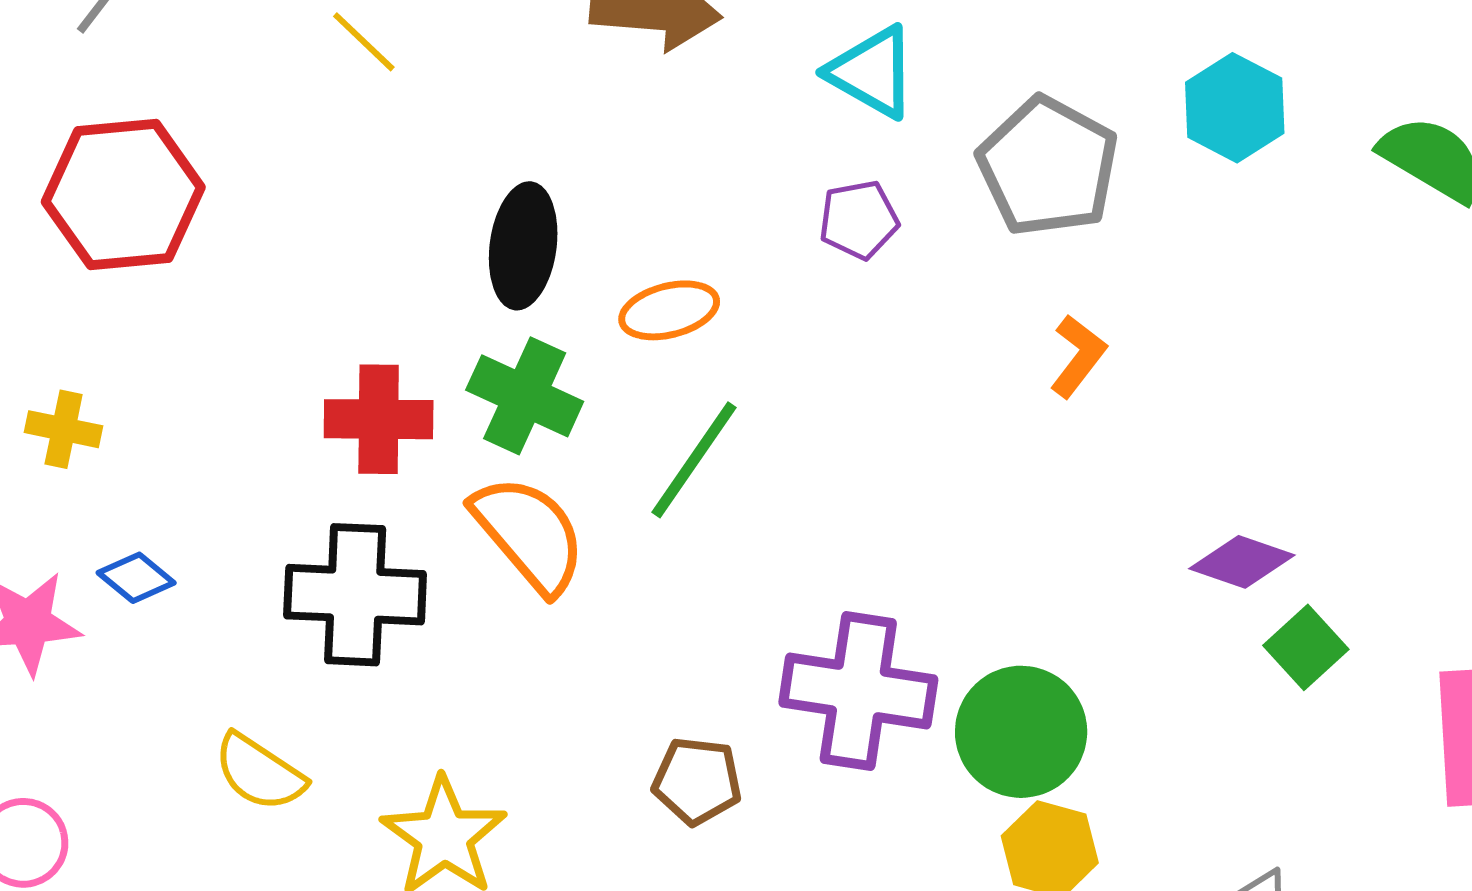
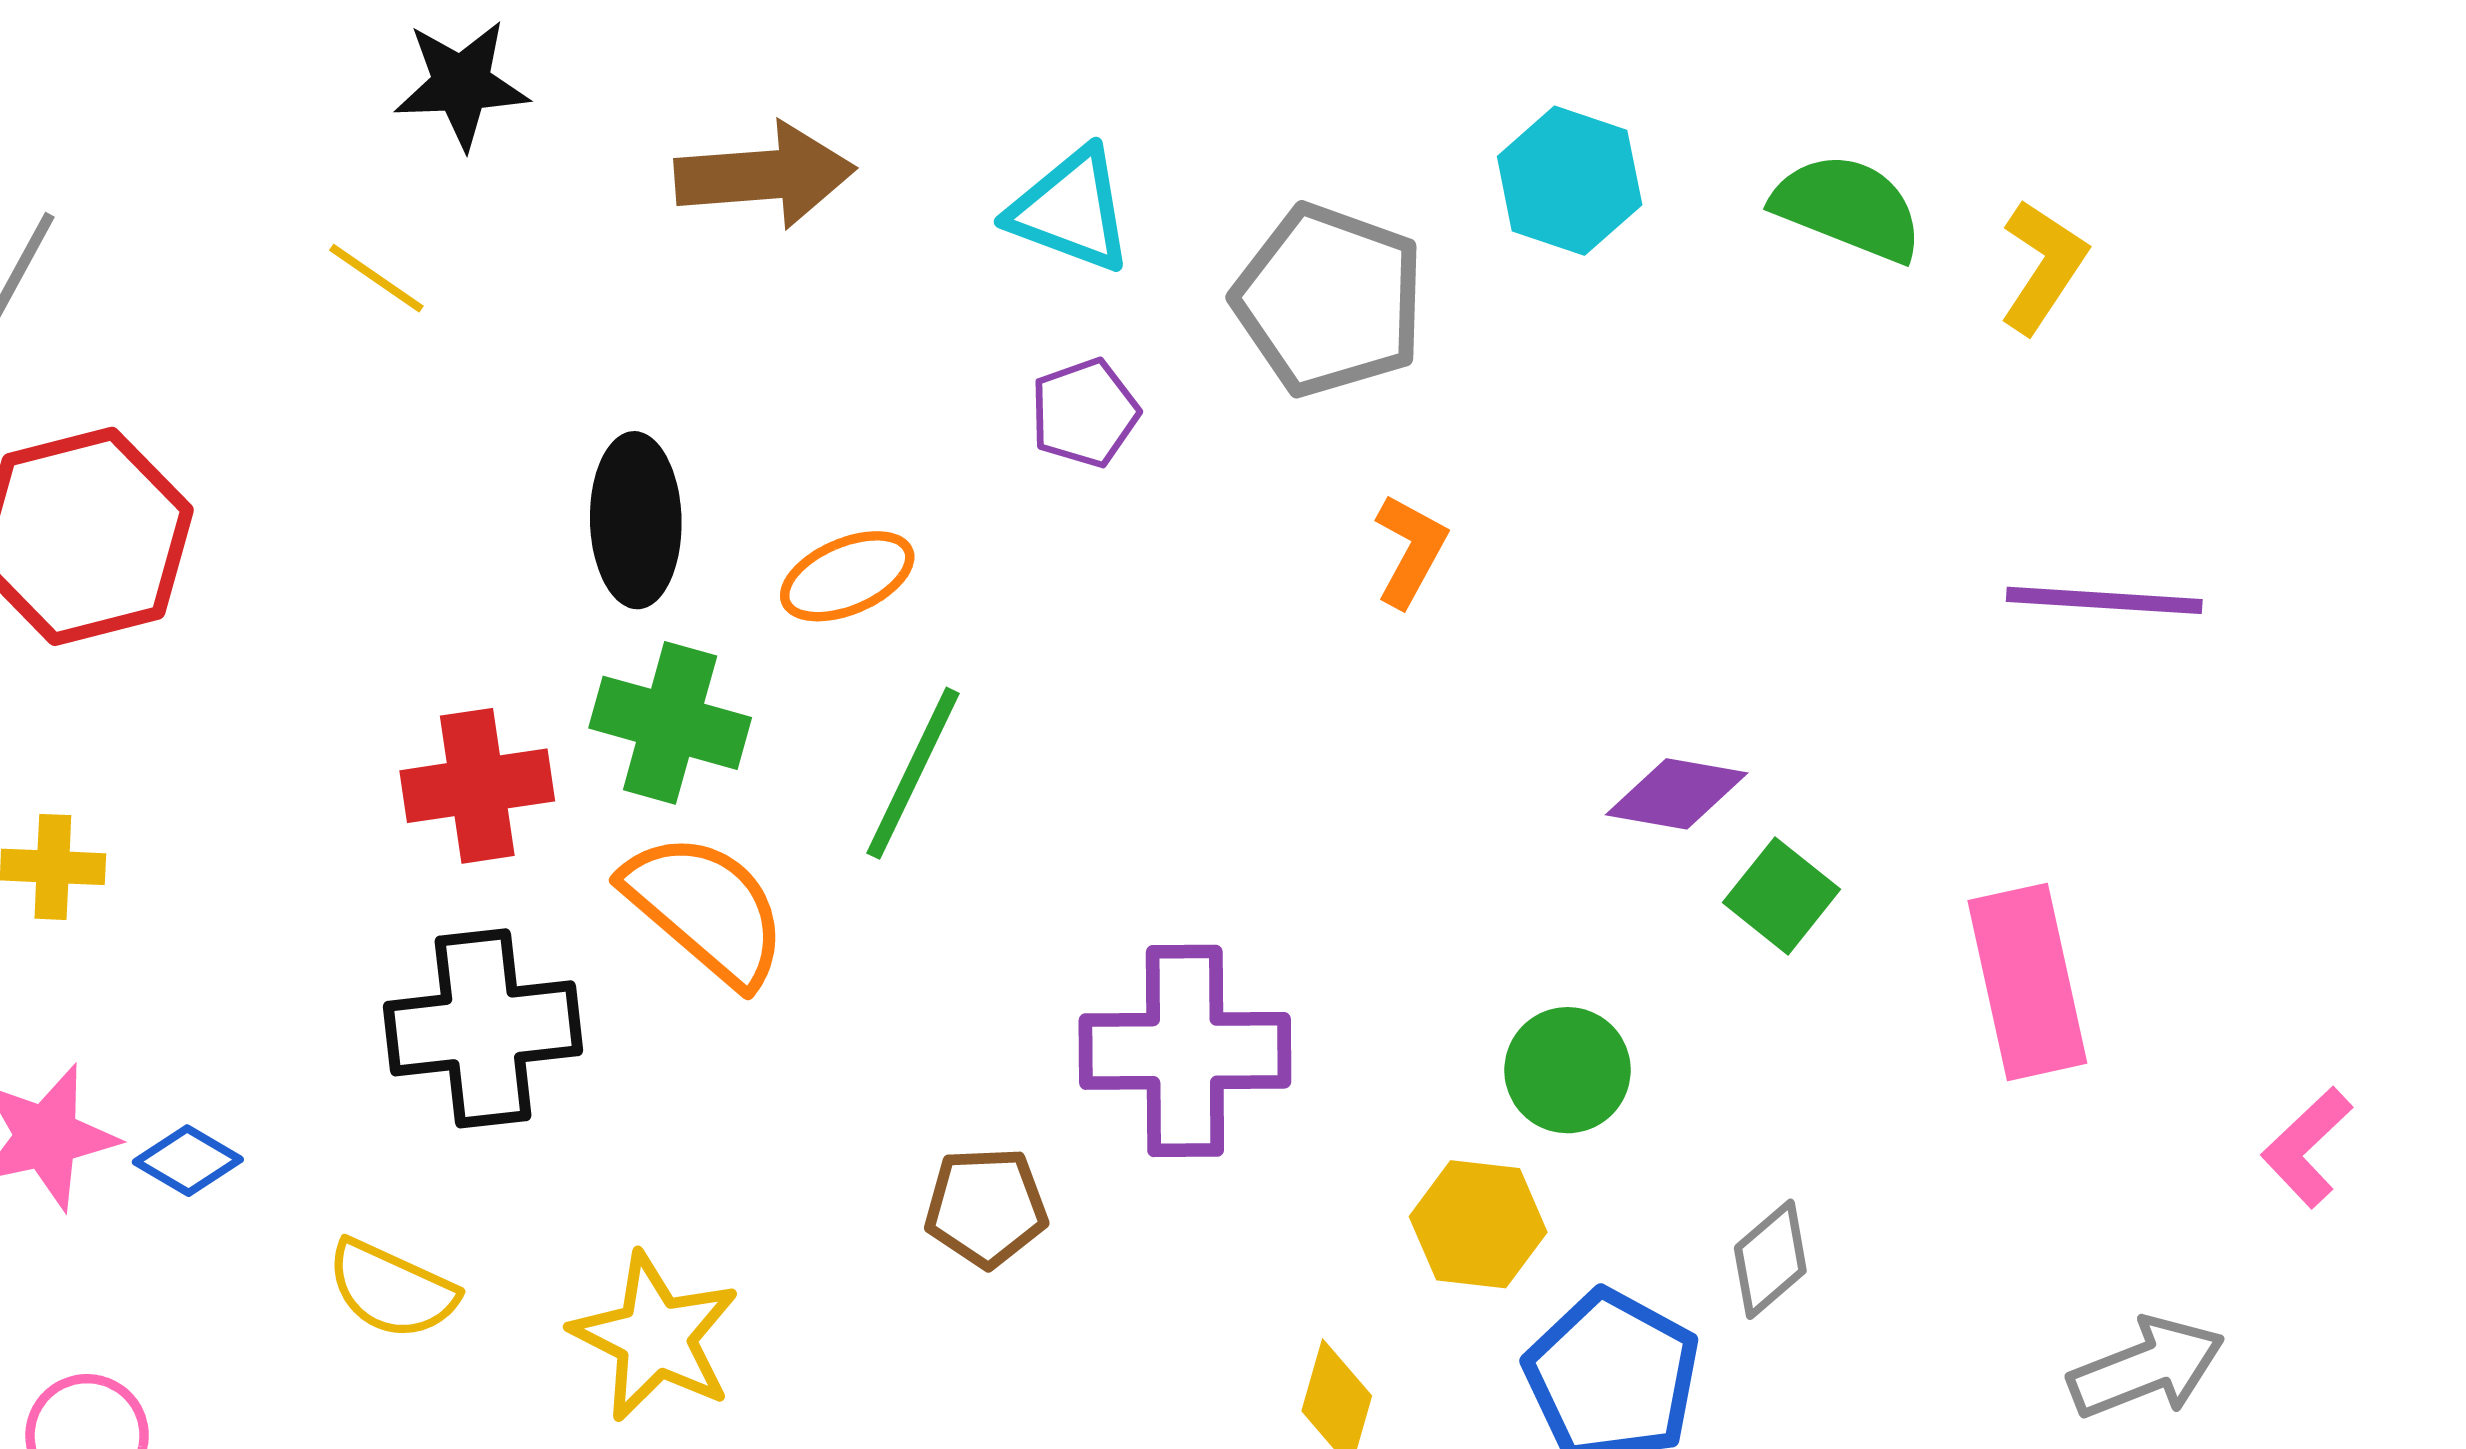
blue diamond: (136, 578) -> (188, 1161), moved
green circle: (1021, 732) -> (1568, 1070), moved, size x0.7

